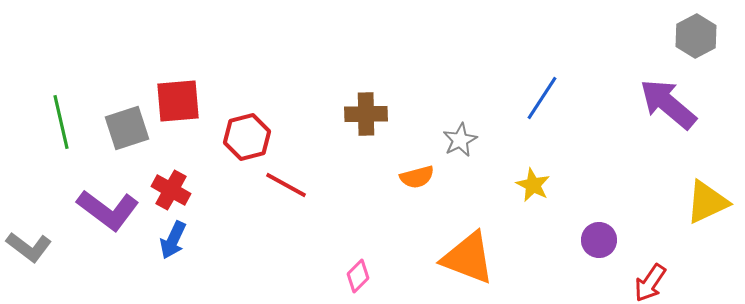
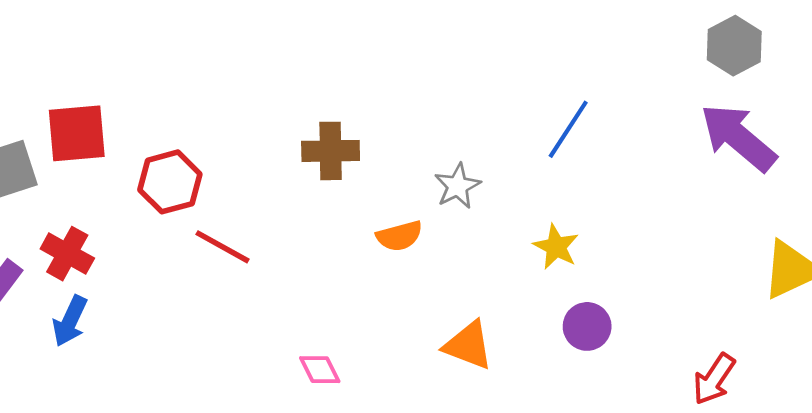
gray hexagon: (696, 36) -> (734, 46), moved
purple circle: (599, 240) -> (587, 326), moved
orange triangle: (468, 258) -> (468, 345), size x0.7
pink diamond: (358, 276) -> (320, 370), turned -72

